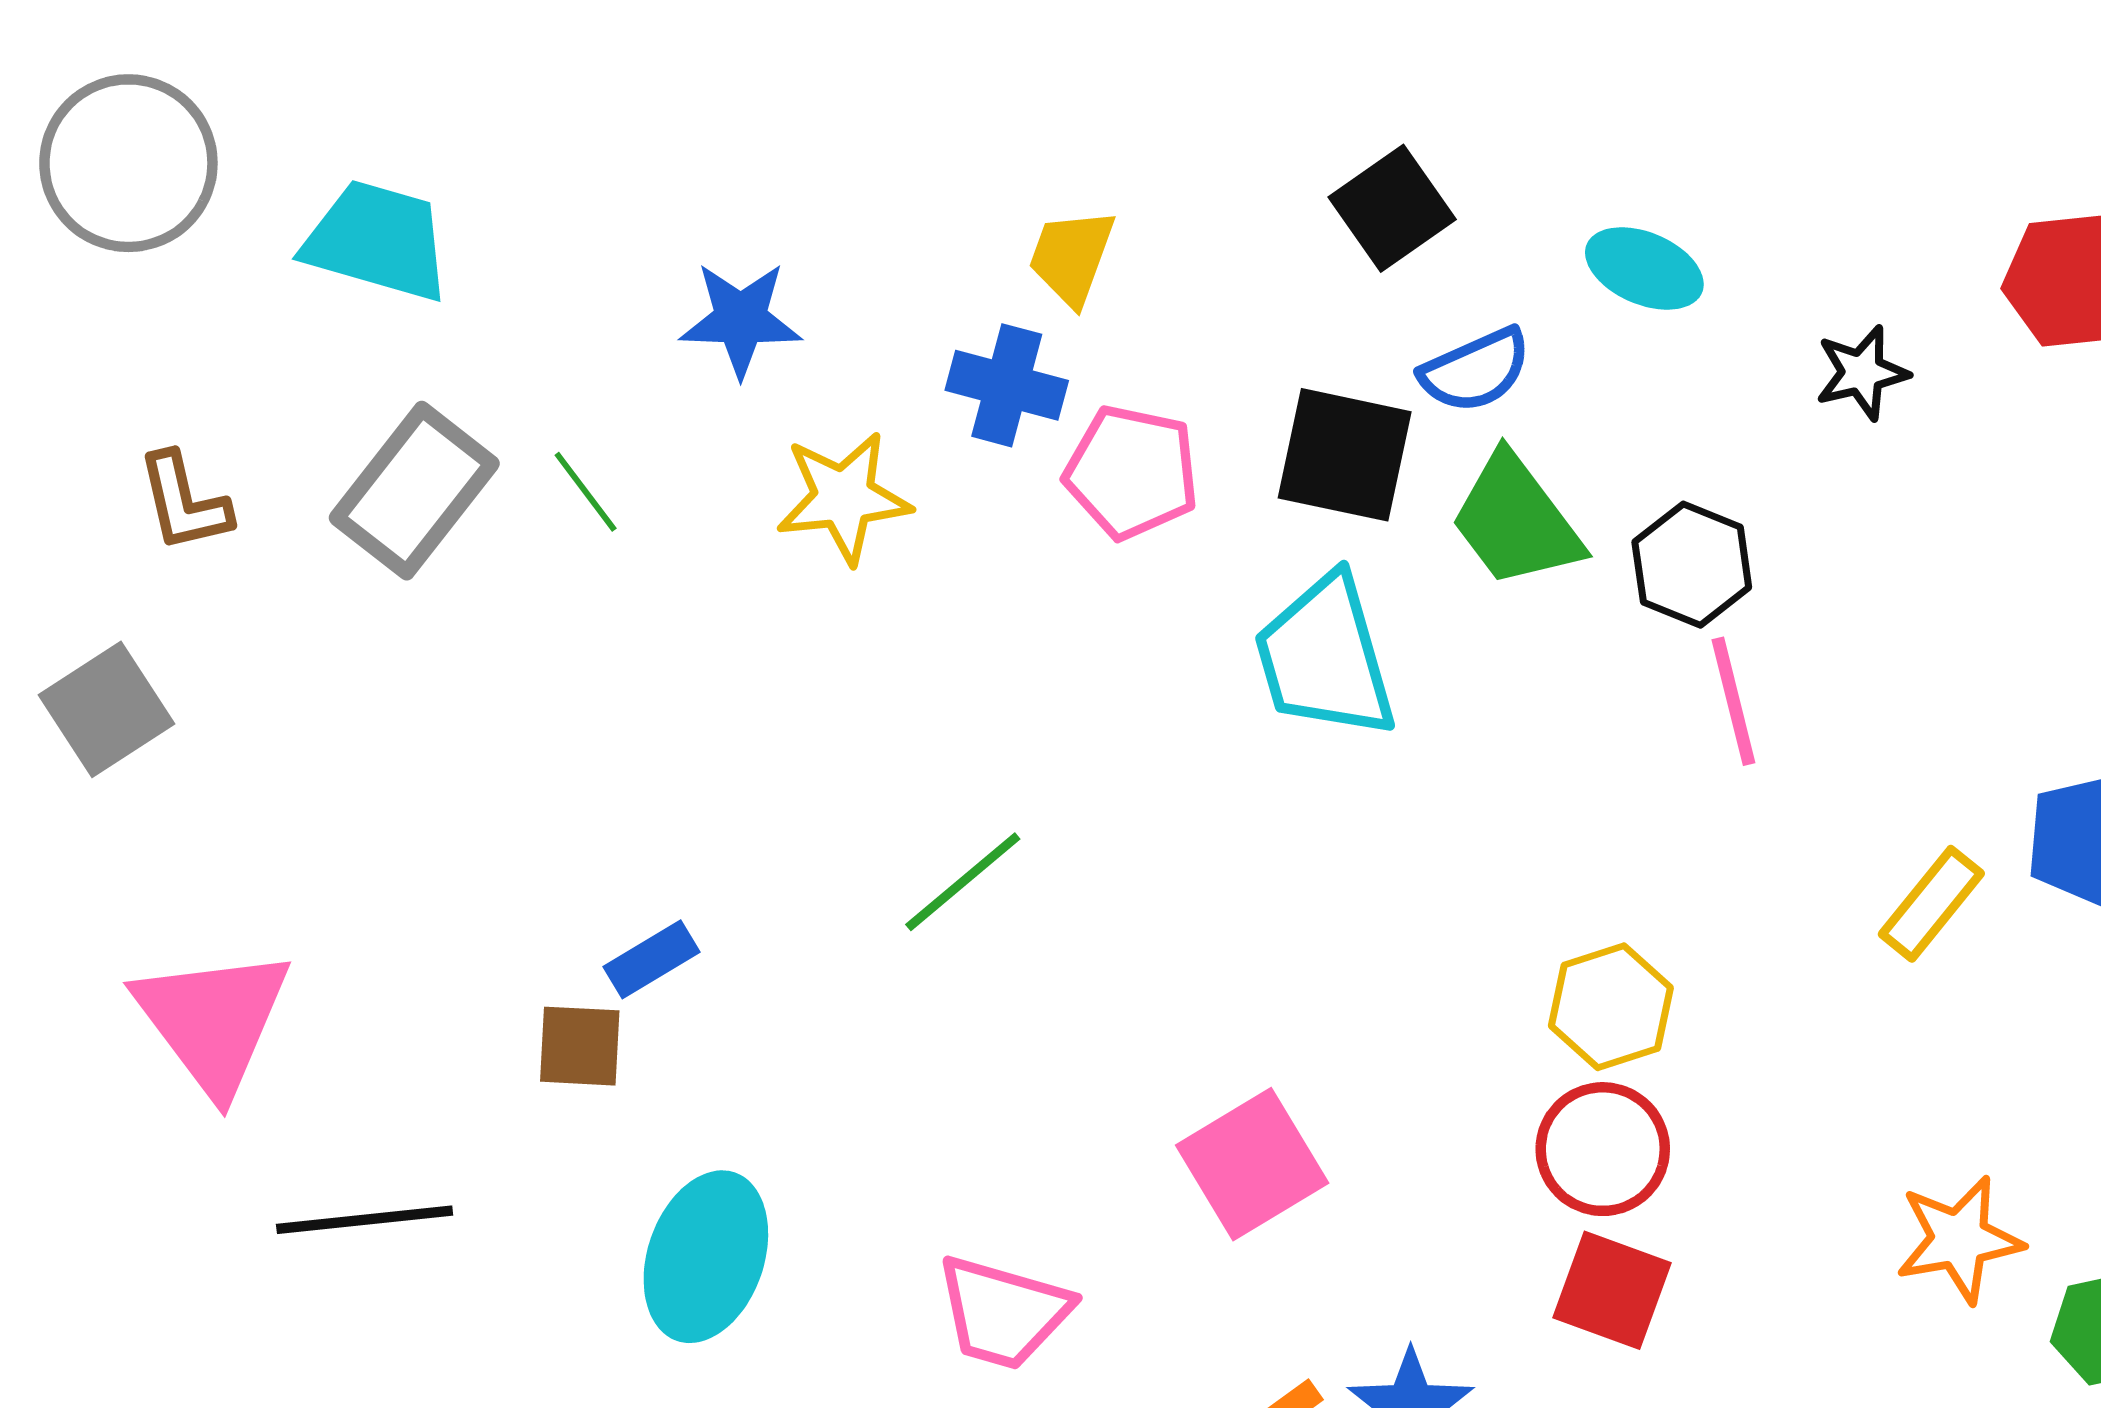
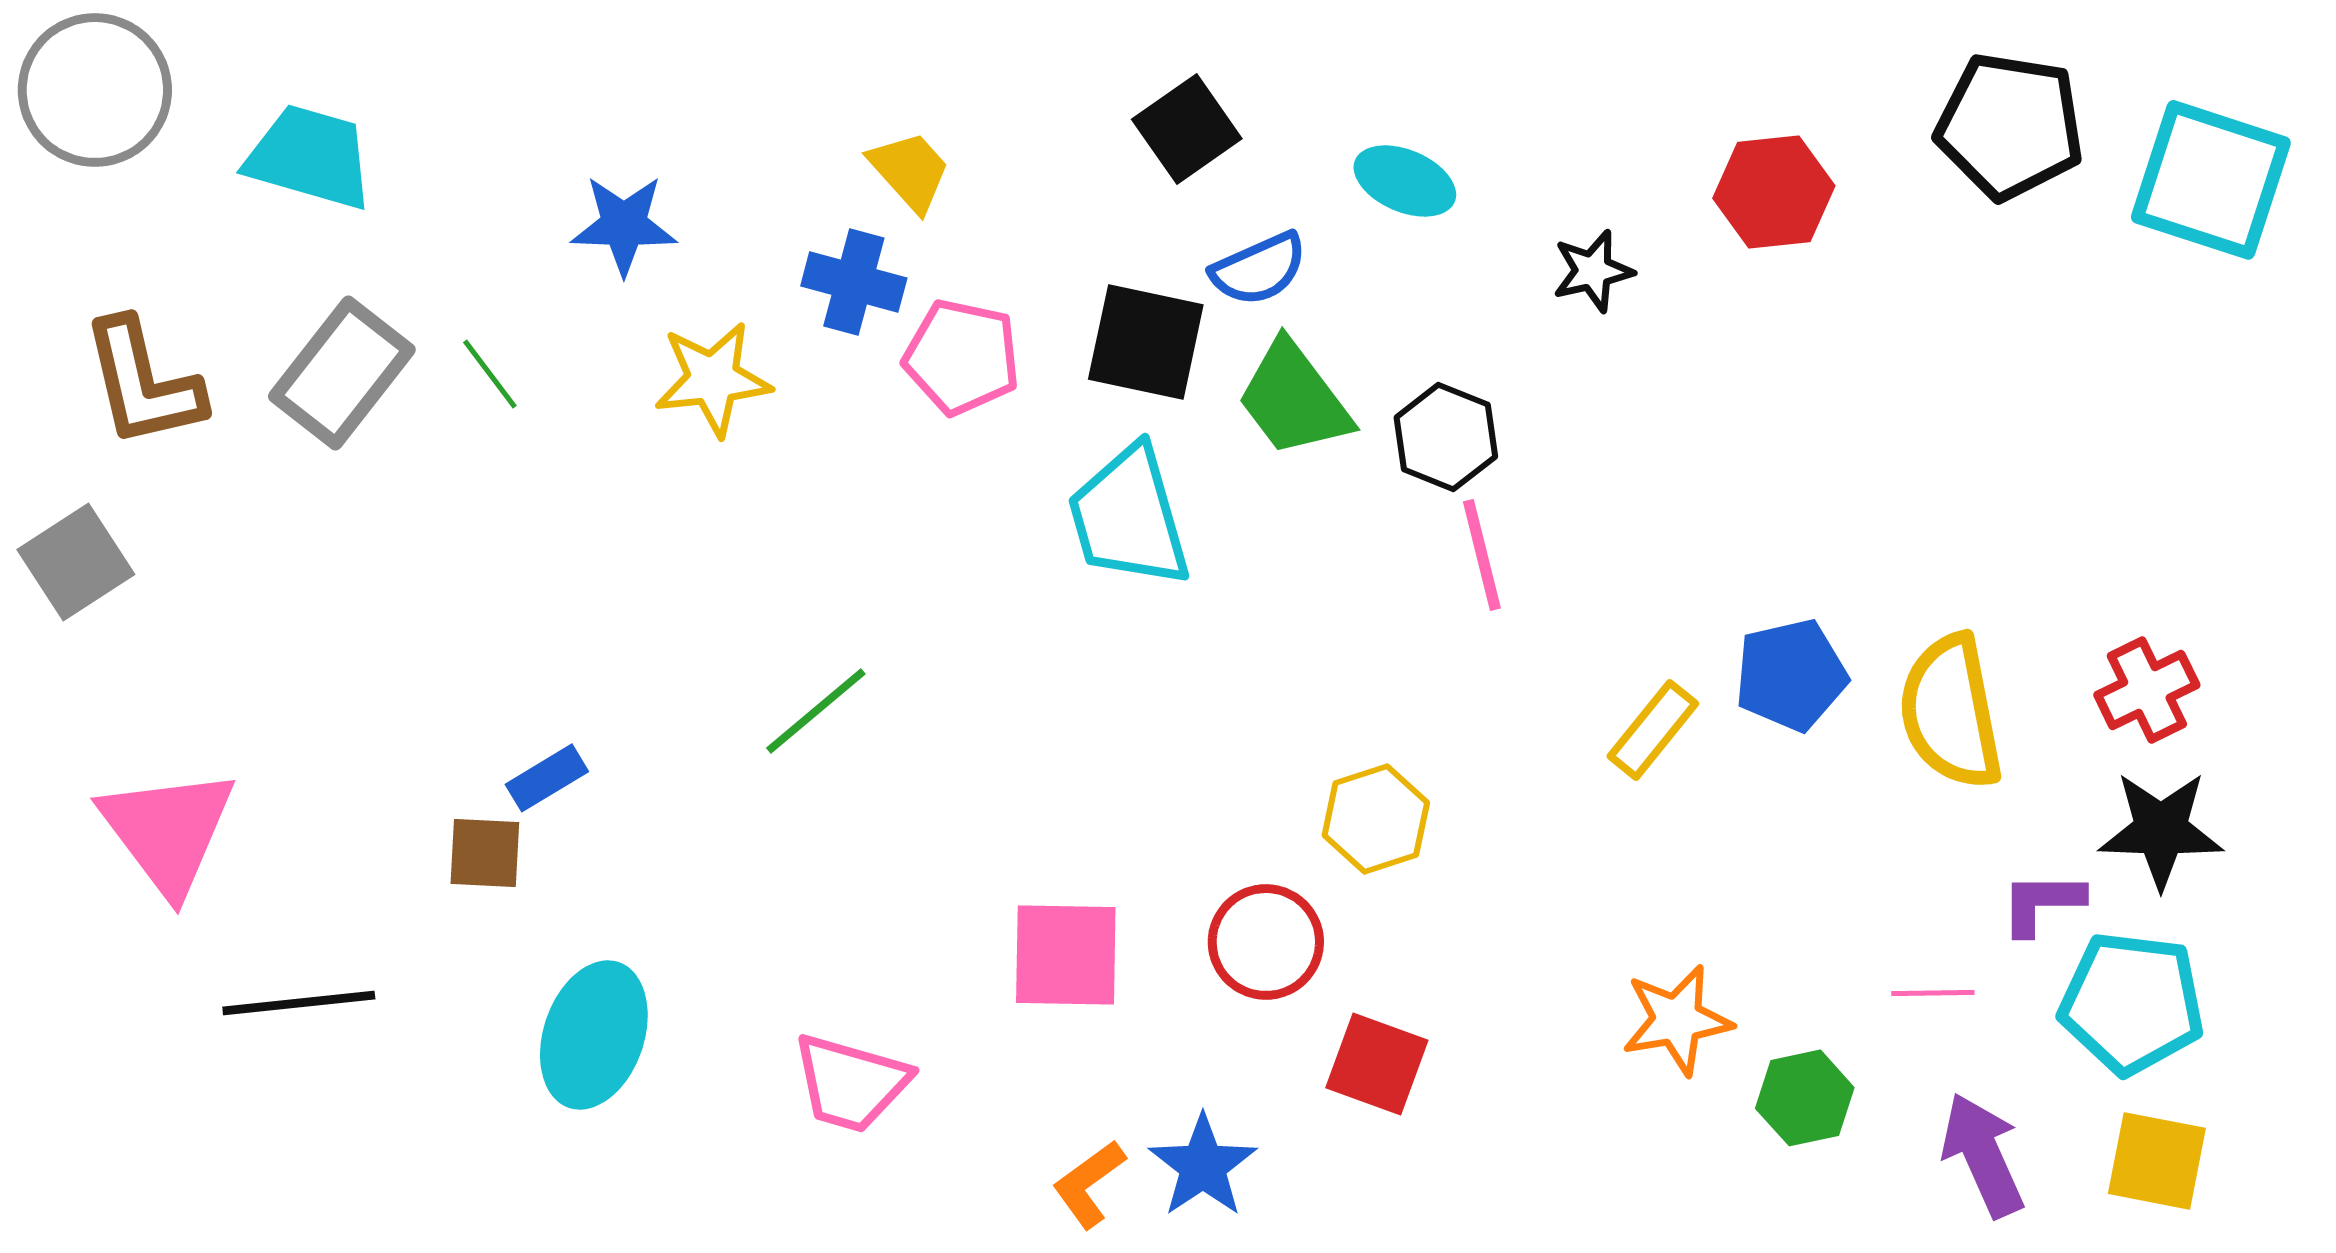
yellow trapezoid: (1072, 257) -> (910, 171), turned 118
brown L-shape: (184, 502) -> (143, 383), size x1.5
red circle: (1603, 1149) -> (1266, 942), moved
pink square: (1252, 1164) -> (1066, 955), turned 32

